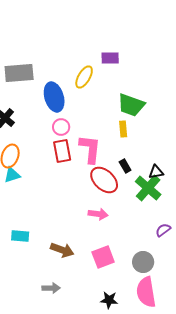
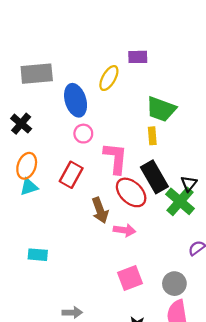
red rectangle: (62, 151) -> (71, 175), moved, turned 40
black rectangle: (125, 166) -> (154, 177), size x2.0
black triangle: (156, 172) -> (189, 184), turned -42
brown arrow: (62, 250) -> (100, 210), moved, turned 50

